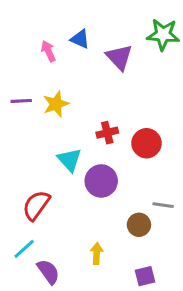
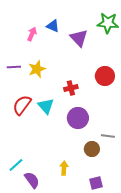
pink arrow: (48, 51) -> (32, 34), turned 48
red circle: (147, 143) -> (105, 76), moved
purple circle: (101, 181) -> (78, 118), moved
red semicircle: (36, 205) -> (22, 105), moved

